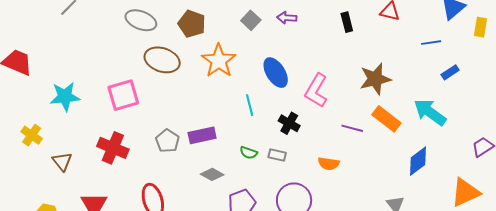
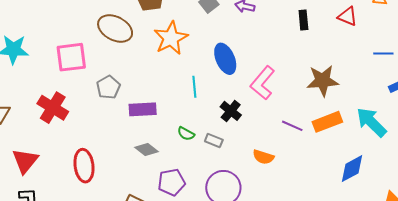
orange rectangle: (386, 119) -> (327, 122), turned -68
gray pentagon: (167, 141) -> (108, 87), moved

